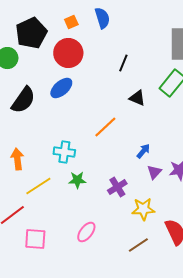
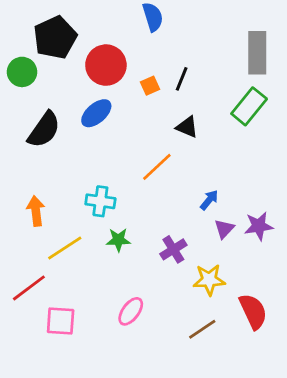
orange square: (71, 22) -> (150, 86), moved
black triangle: (137, 98) -> (187, 127), moved

